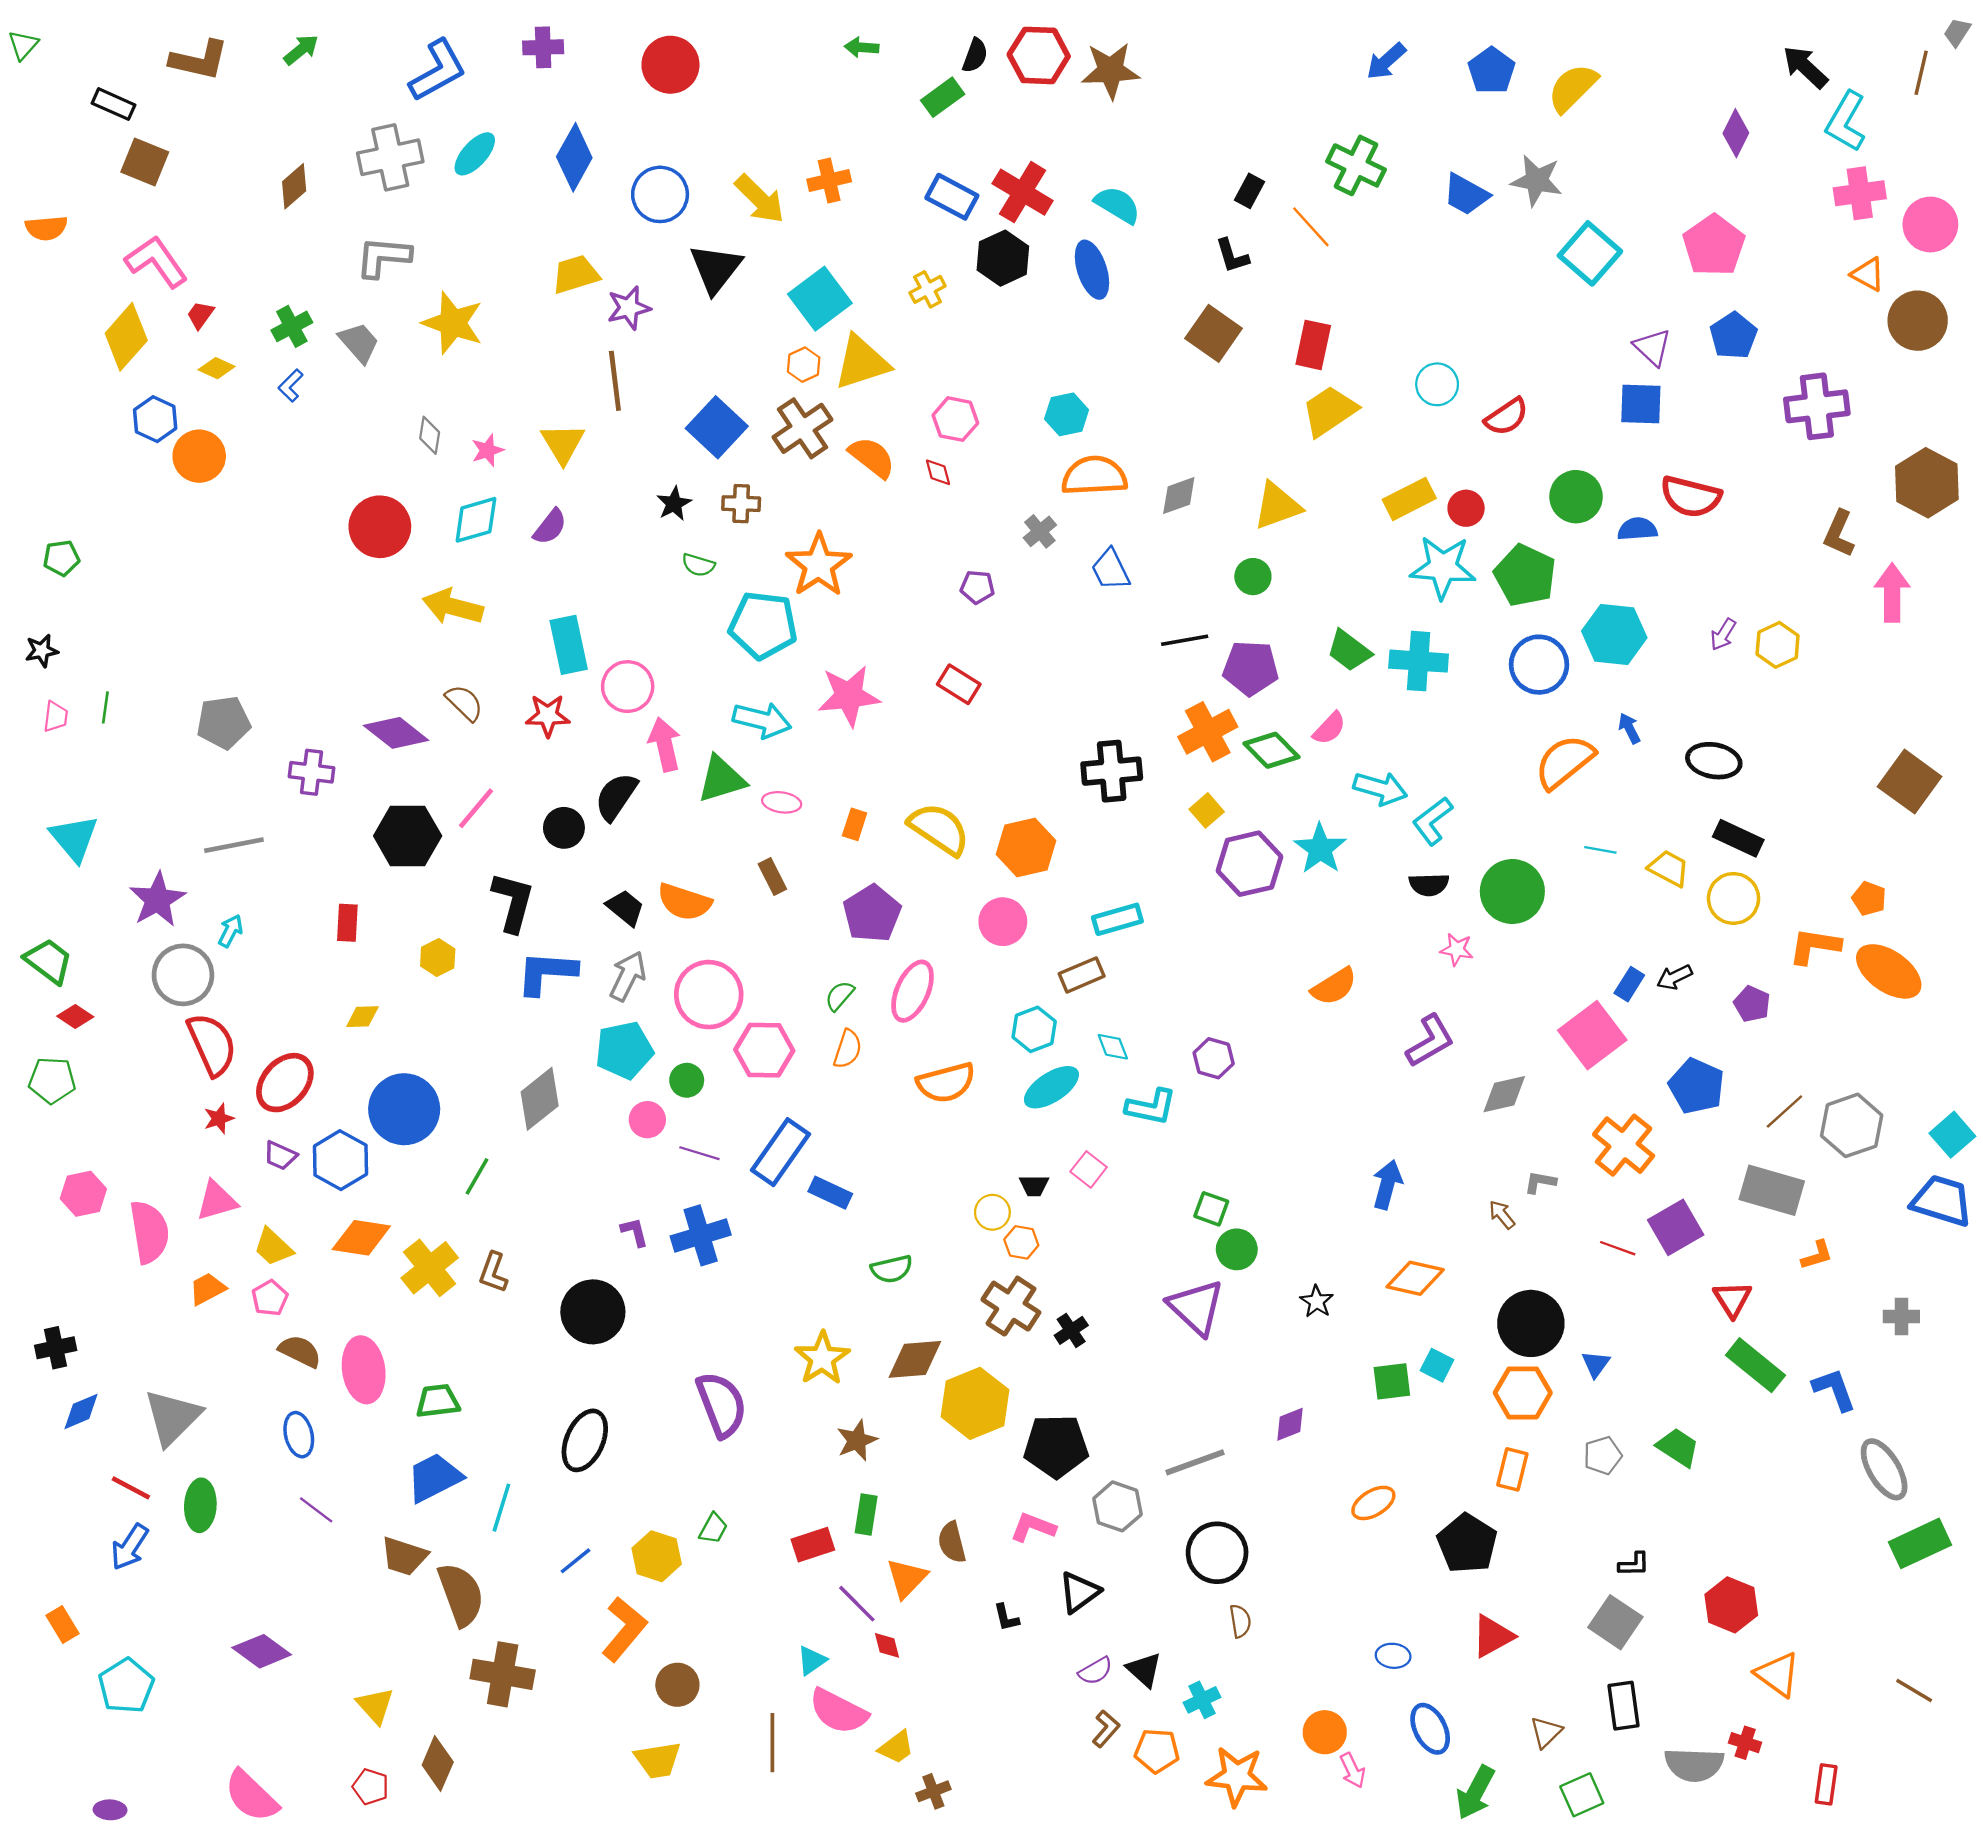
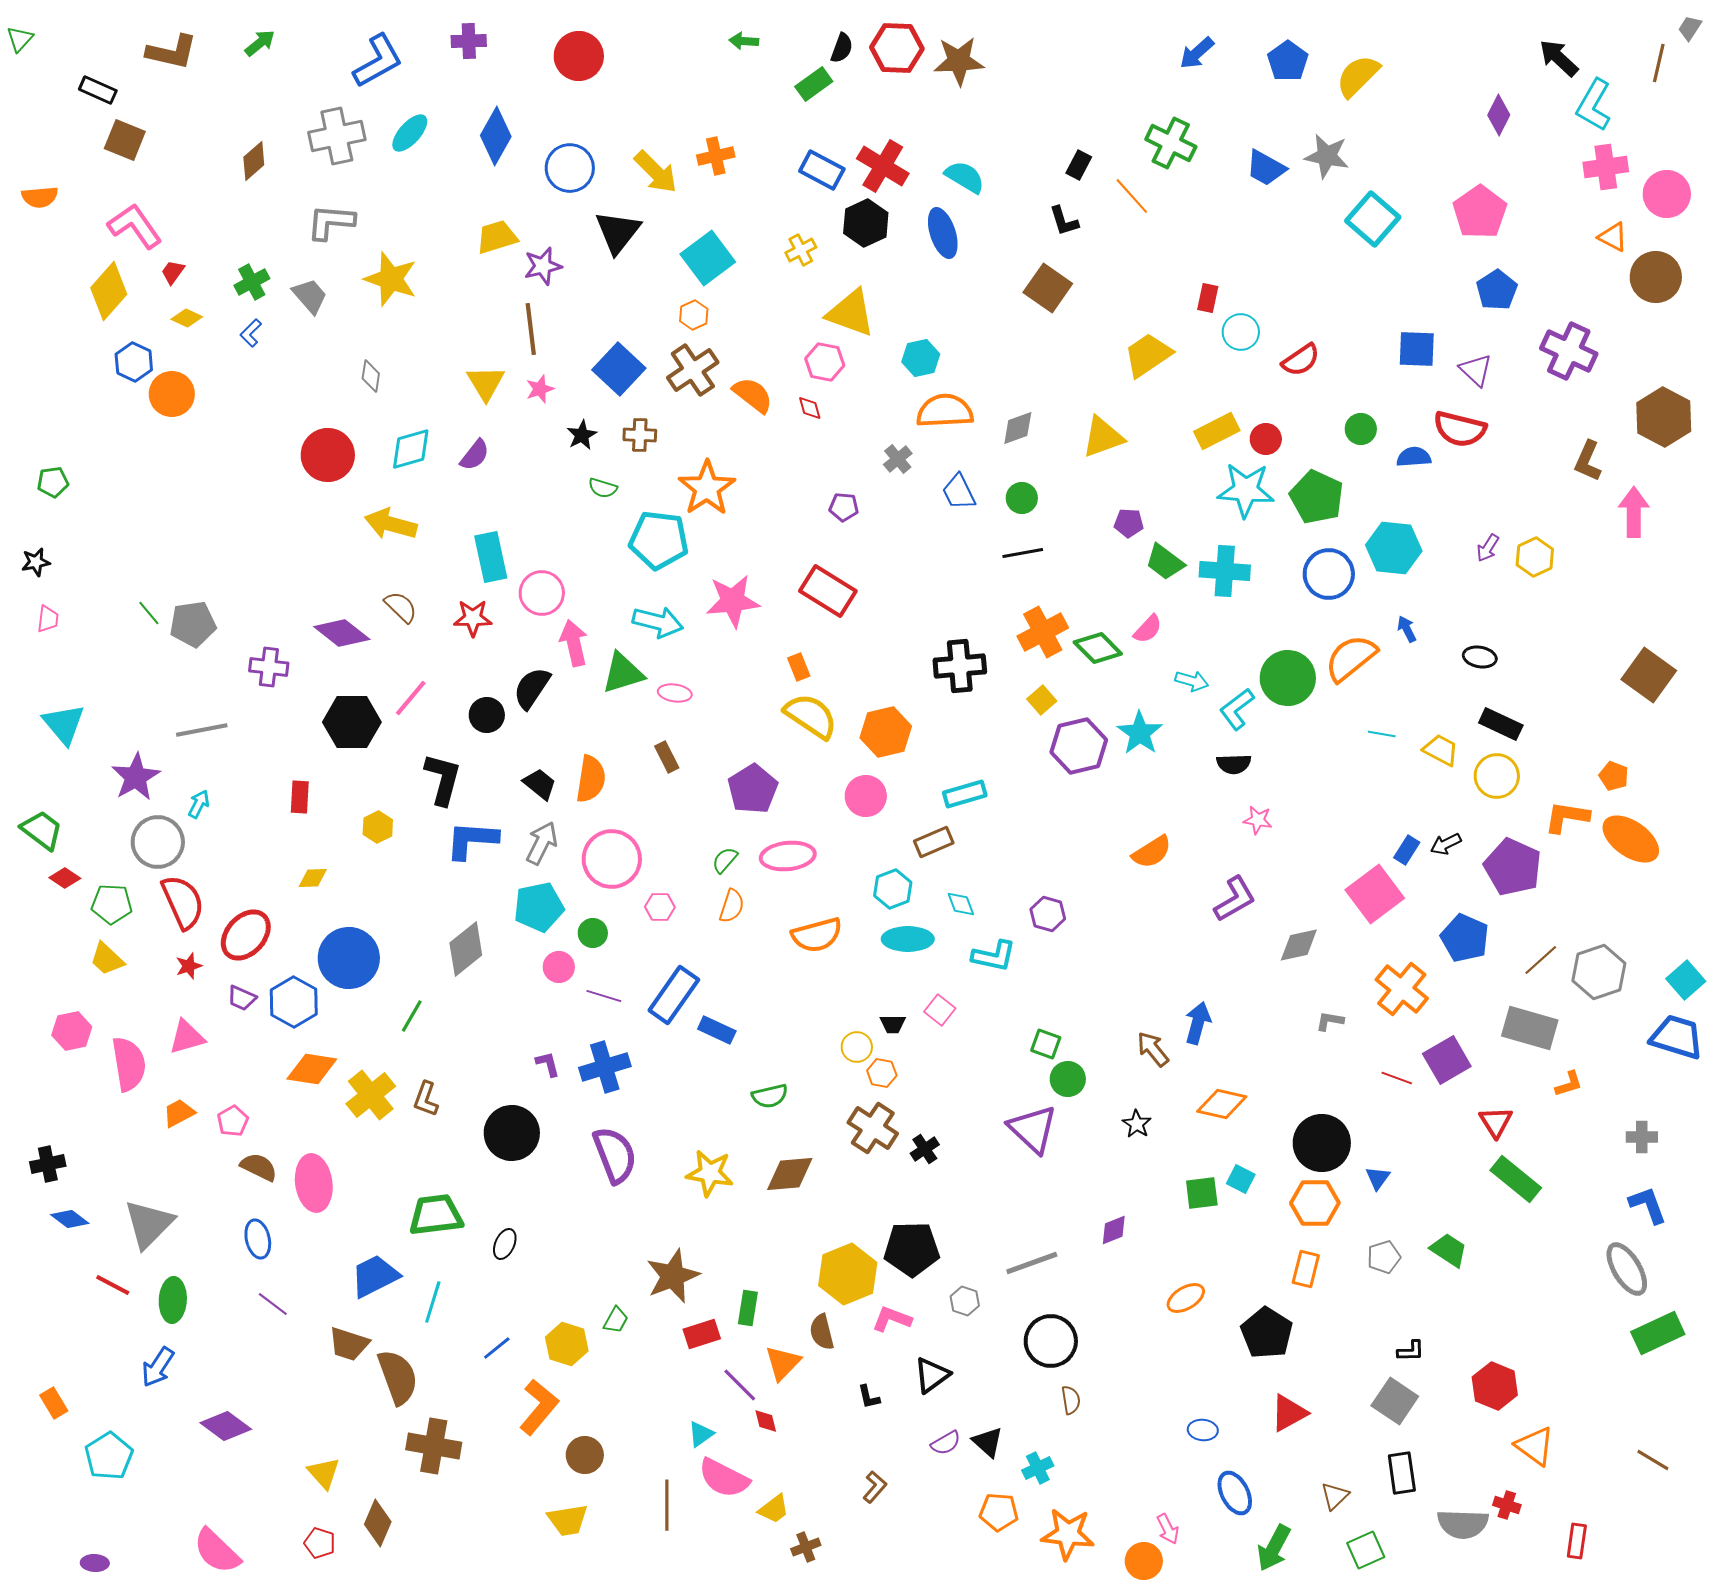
red rectangle: (1313, 345) -> (1208, 298), moved, size x0.7
purple triangle: (1652, 347) -> (1476, 370), moved
yellow triangle: (862, 362) -> (851, 313), moved, turned 38
purple cross: (1817, 406) -> (1569, 351), turned 32
pink star: (488, 450) -> (540, 389), moved
green circle: (1576, 497) -> (1361, 429), size x0.7
green circle: (1253, 577) -> (1022, 498), moved
purple pentagon: (1251, 668) -> (1129, 523), moved, size x0.6
red rectangle: (959, 684) -> (828, 591), size x1.5
green line: (105, 707) -> (149, 613), moved, turned -48
black ellipse: (1714, 761) -> (1480, 657), size x0.7
cyan arrow: (1380, 788) -> (1192, 681), size x0.7
orange rectangle: (855, 824) -> (799, 667), moved, turned -40
green circle: (1512, 892) -> (1288, 678), moved
orange semicircle: (684, 902) -> (591, 779), turned -99
pink ellipse: (913, 991) -> (788, 856), turned 60
purple pentagon: (1752, 1004) -> (1513, 867), size x1.8
pink hexagon: (764, 1050) -> (660, 907), size x0.6
green pentagon: (52, 1080) -> (112, 904), moved
cyan ellipse: (1051, 1087) -> (908, 939), turned 33
brown arrow: (1502, 1215) -> (1153, 1049), moved, size x1.4
yellow trapezoid: (273, 1247) -> (107, 959), moved
yellow star: (822, 1358) -> (710, 1173), turned -30
blue L-shape: (1834, 1389) -> (1648, 1205), moved
green trapezoid: (438, 1401) -> (436, 1215), moved, size x1.4
yellow hexagon: (975, 1403) -> (848, 1274), moved
purple semicircle: (721, 1405) -> (615, 1155), moved
blue diamond: (81, 1411) -> (70, 1219), turned 60
black ellipse: (585, 1440) -> (505, 1244), size x0.6
brown star: (857, 1440) -> (673, 1276), moved, size x1.5
gray hexagon: (1117, 1506) -> (965, 1301), size x0.7
blue arrow: (130, 1547) -> (158, 1367), moved
brown L-shape: (1106, 1729) -> (875, 1487), moved
orange circle: (1325, 1732) -> (1144, 1561), moved

